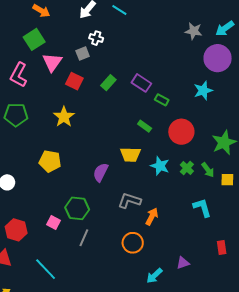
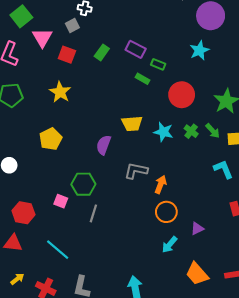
green rectangle: (145, 126) -> (143, 79), moved
yellow pentagon: (50, 161) -> (51, 139), turned -30
cyan L-shape: (202, 208) -> (223, 169), moved
orange circle: (133, 243) -> (166, 212), moved

